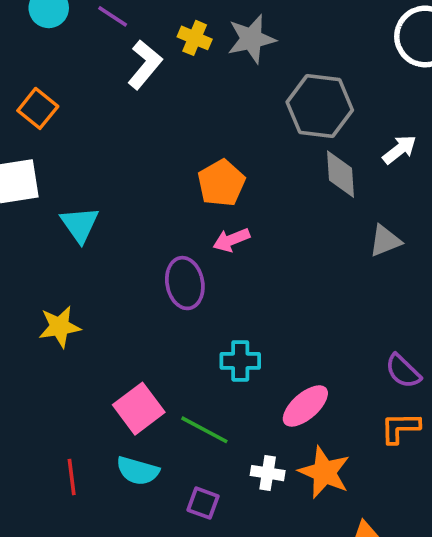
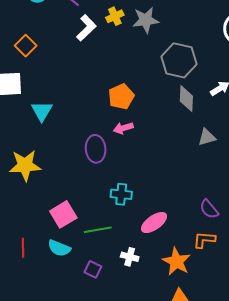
yellow cross: (195, 38) -> (115, 16), turned 36
yellow star: (60, 327) -> (25, 165), size x1.4
green line: (204, 430) -> (98, 230), turned -44
orange star: (324, 472) -> (176, 262), moved

